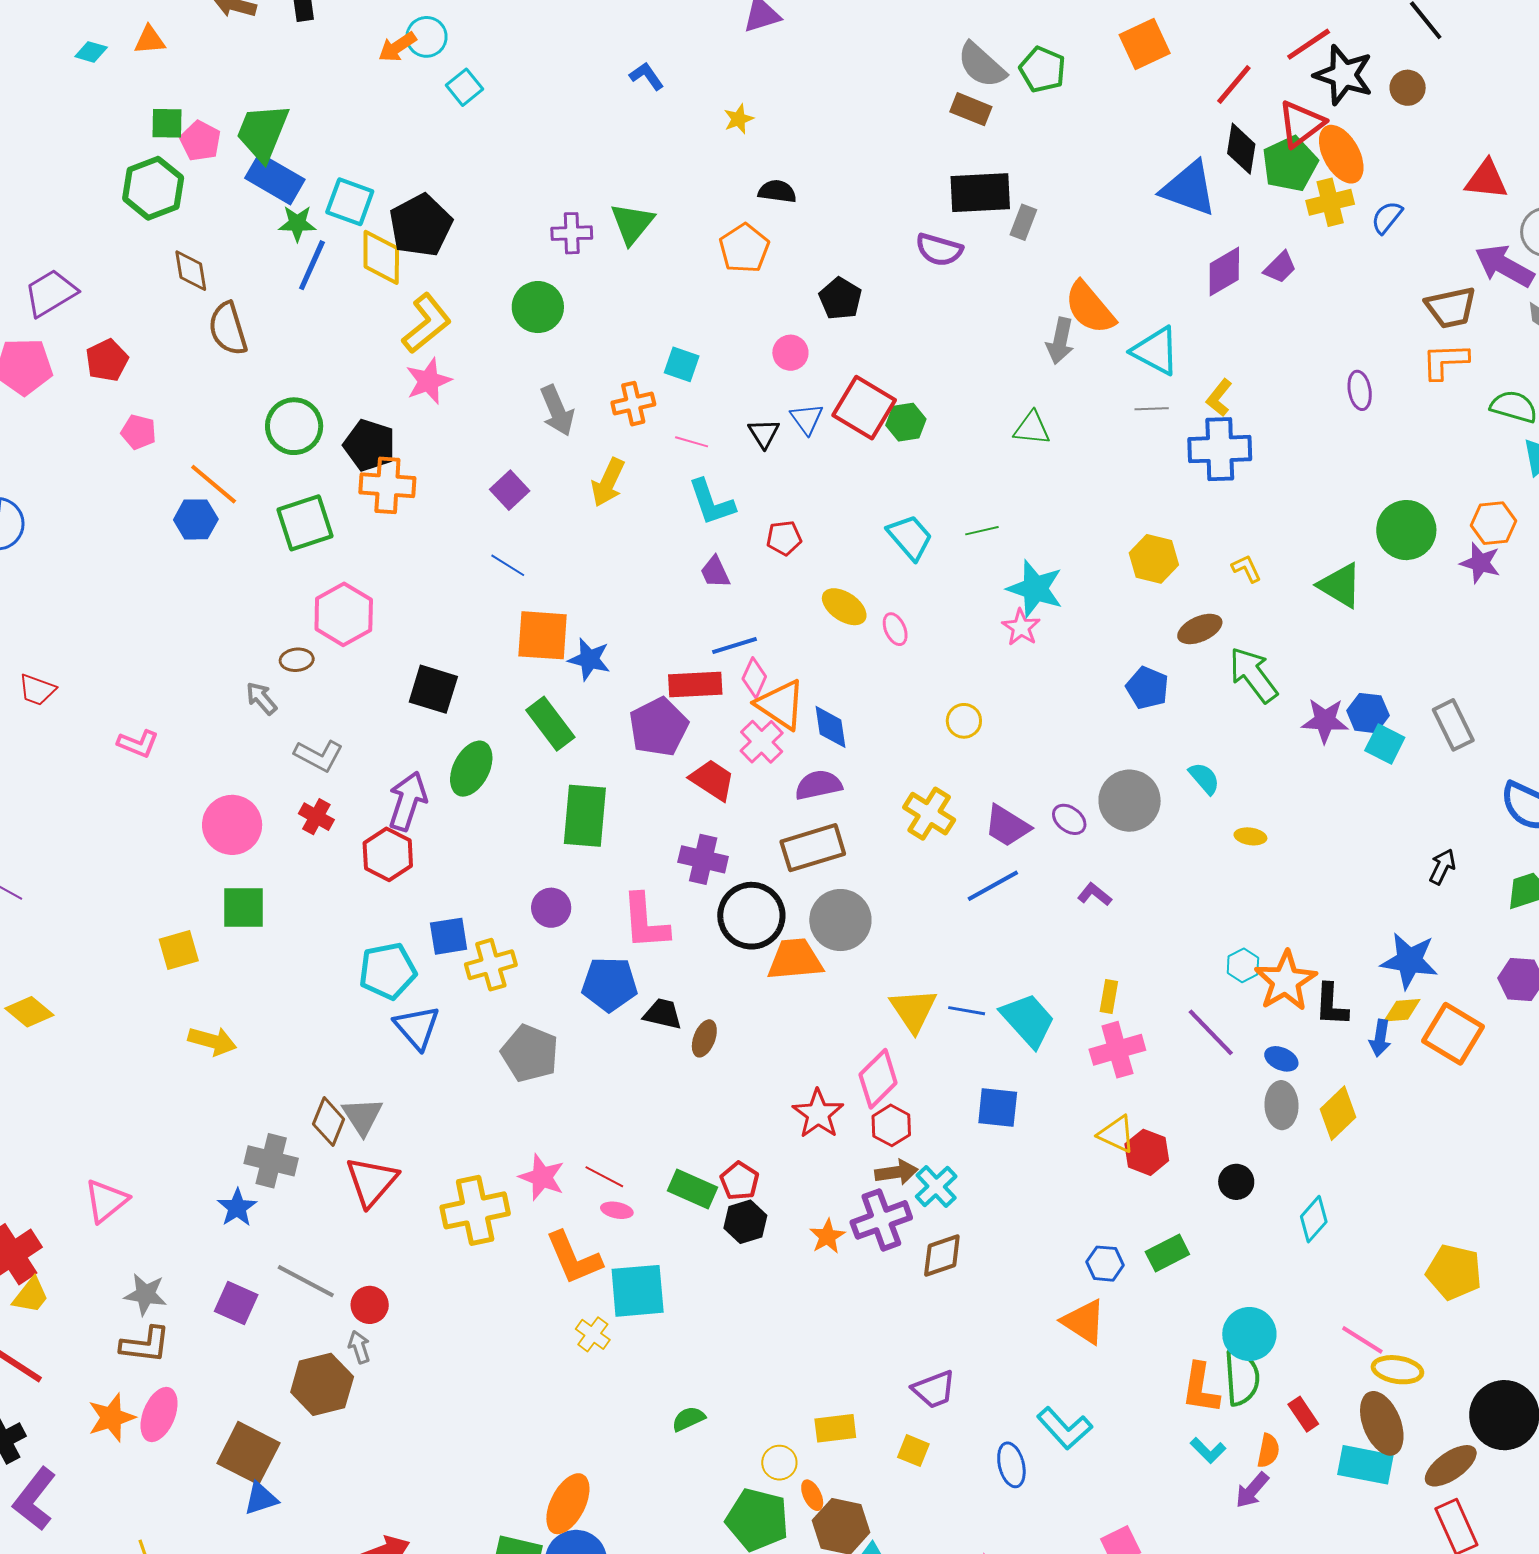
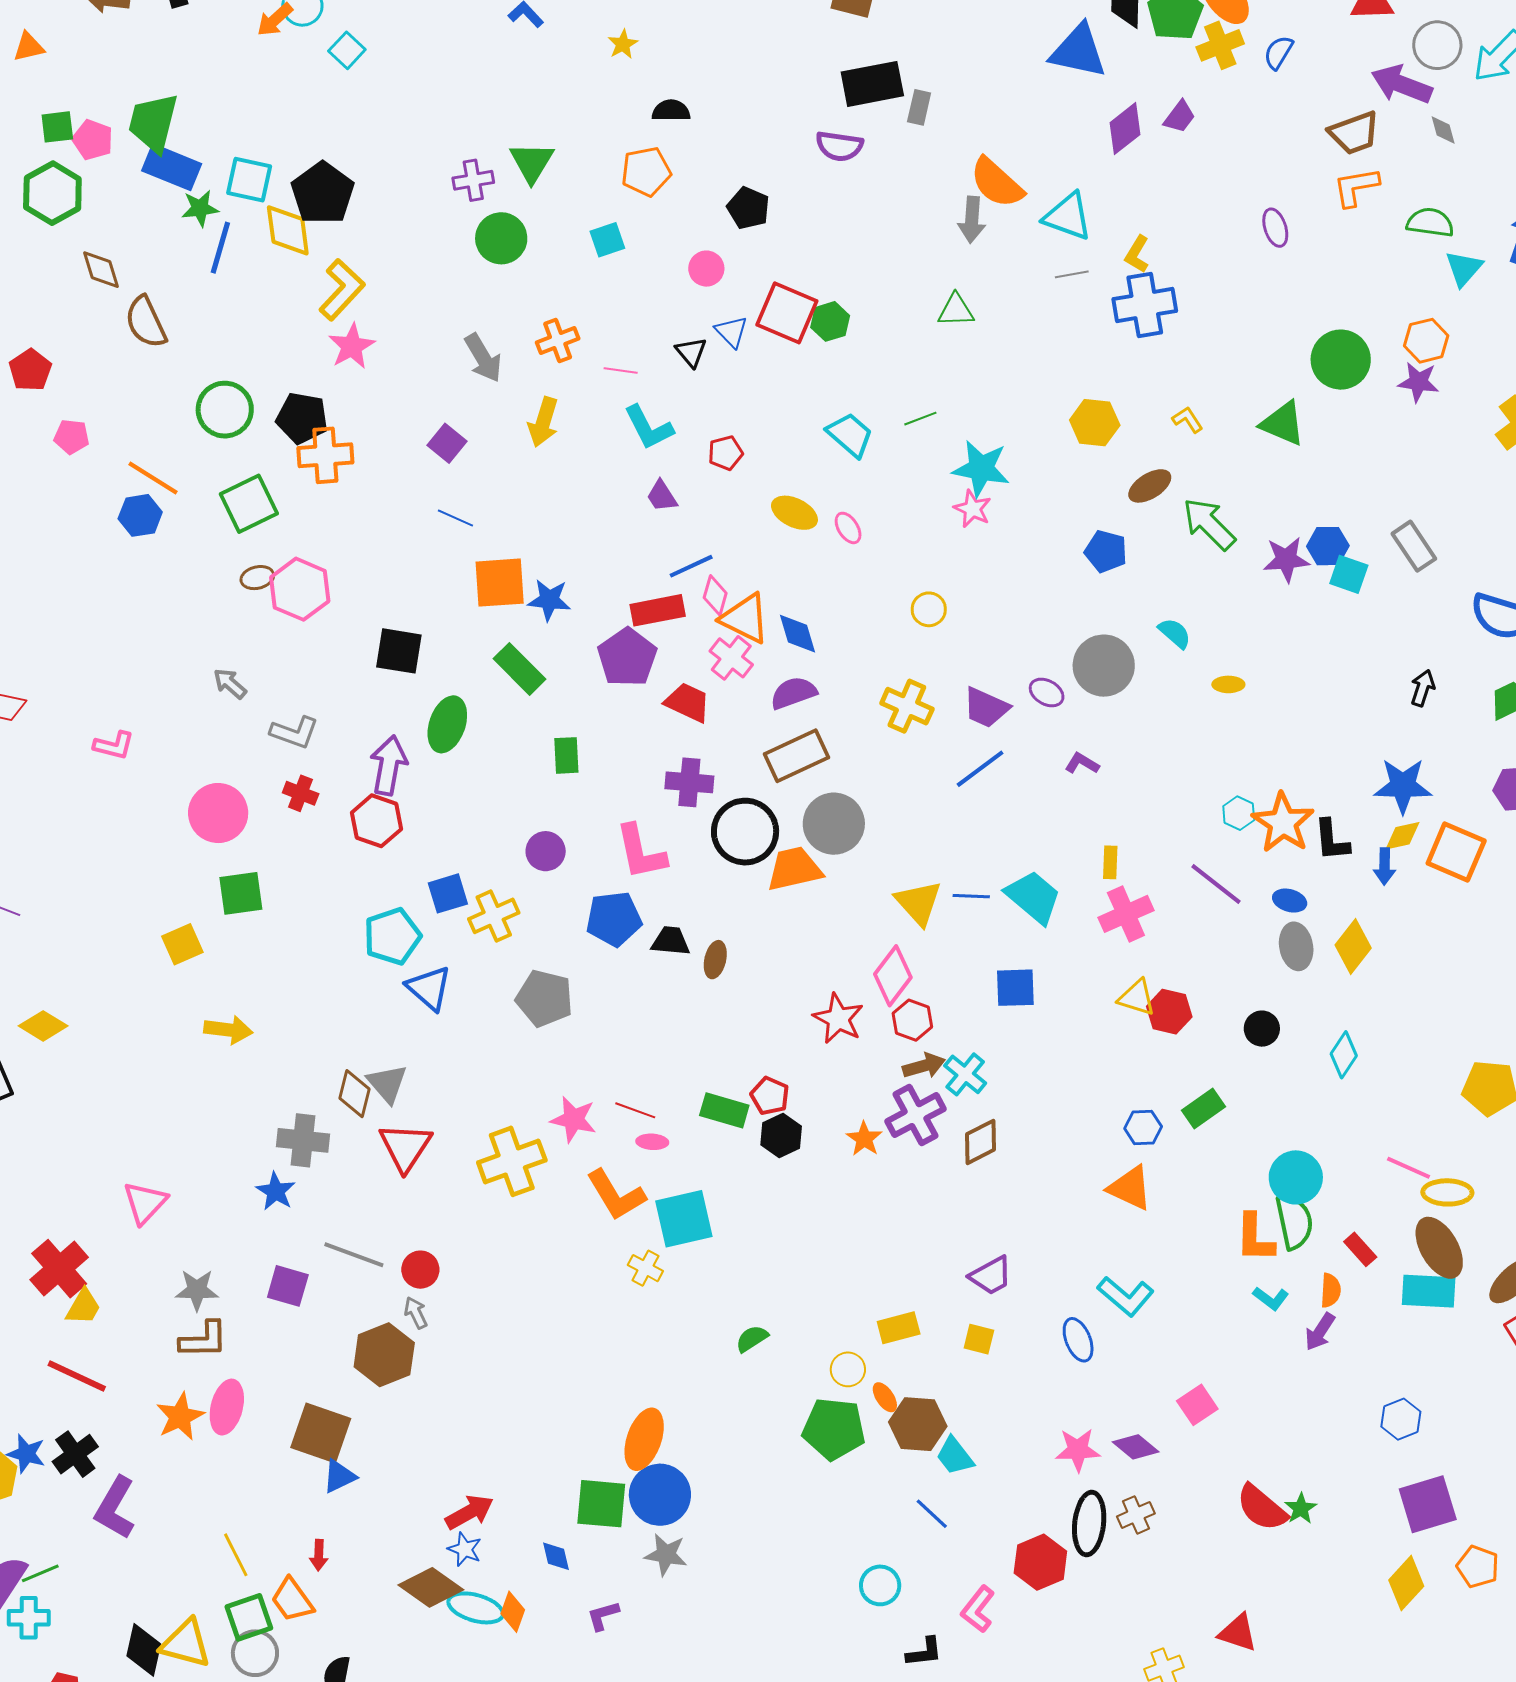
orange pentagon: (744, 248) -> (646, 171), turned 30
green circle: (538, 307) -> (501, 238), moved
cyan square: (682, 364) -> (607, 240), moved, turned -30
brown ellipse: (297, 660) -> (257, 578), moved
green rectangle: (585, 816) -> (566, 755), size x0.6

